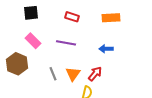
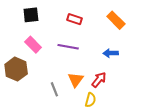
orange rectangle: (111, 18) -> (116, 20), turned 48
gray line: (53, 74) -> (54, 89), moved

